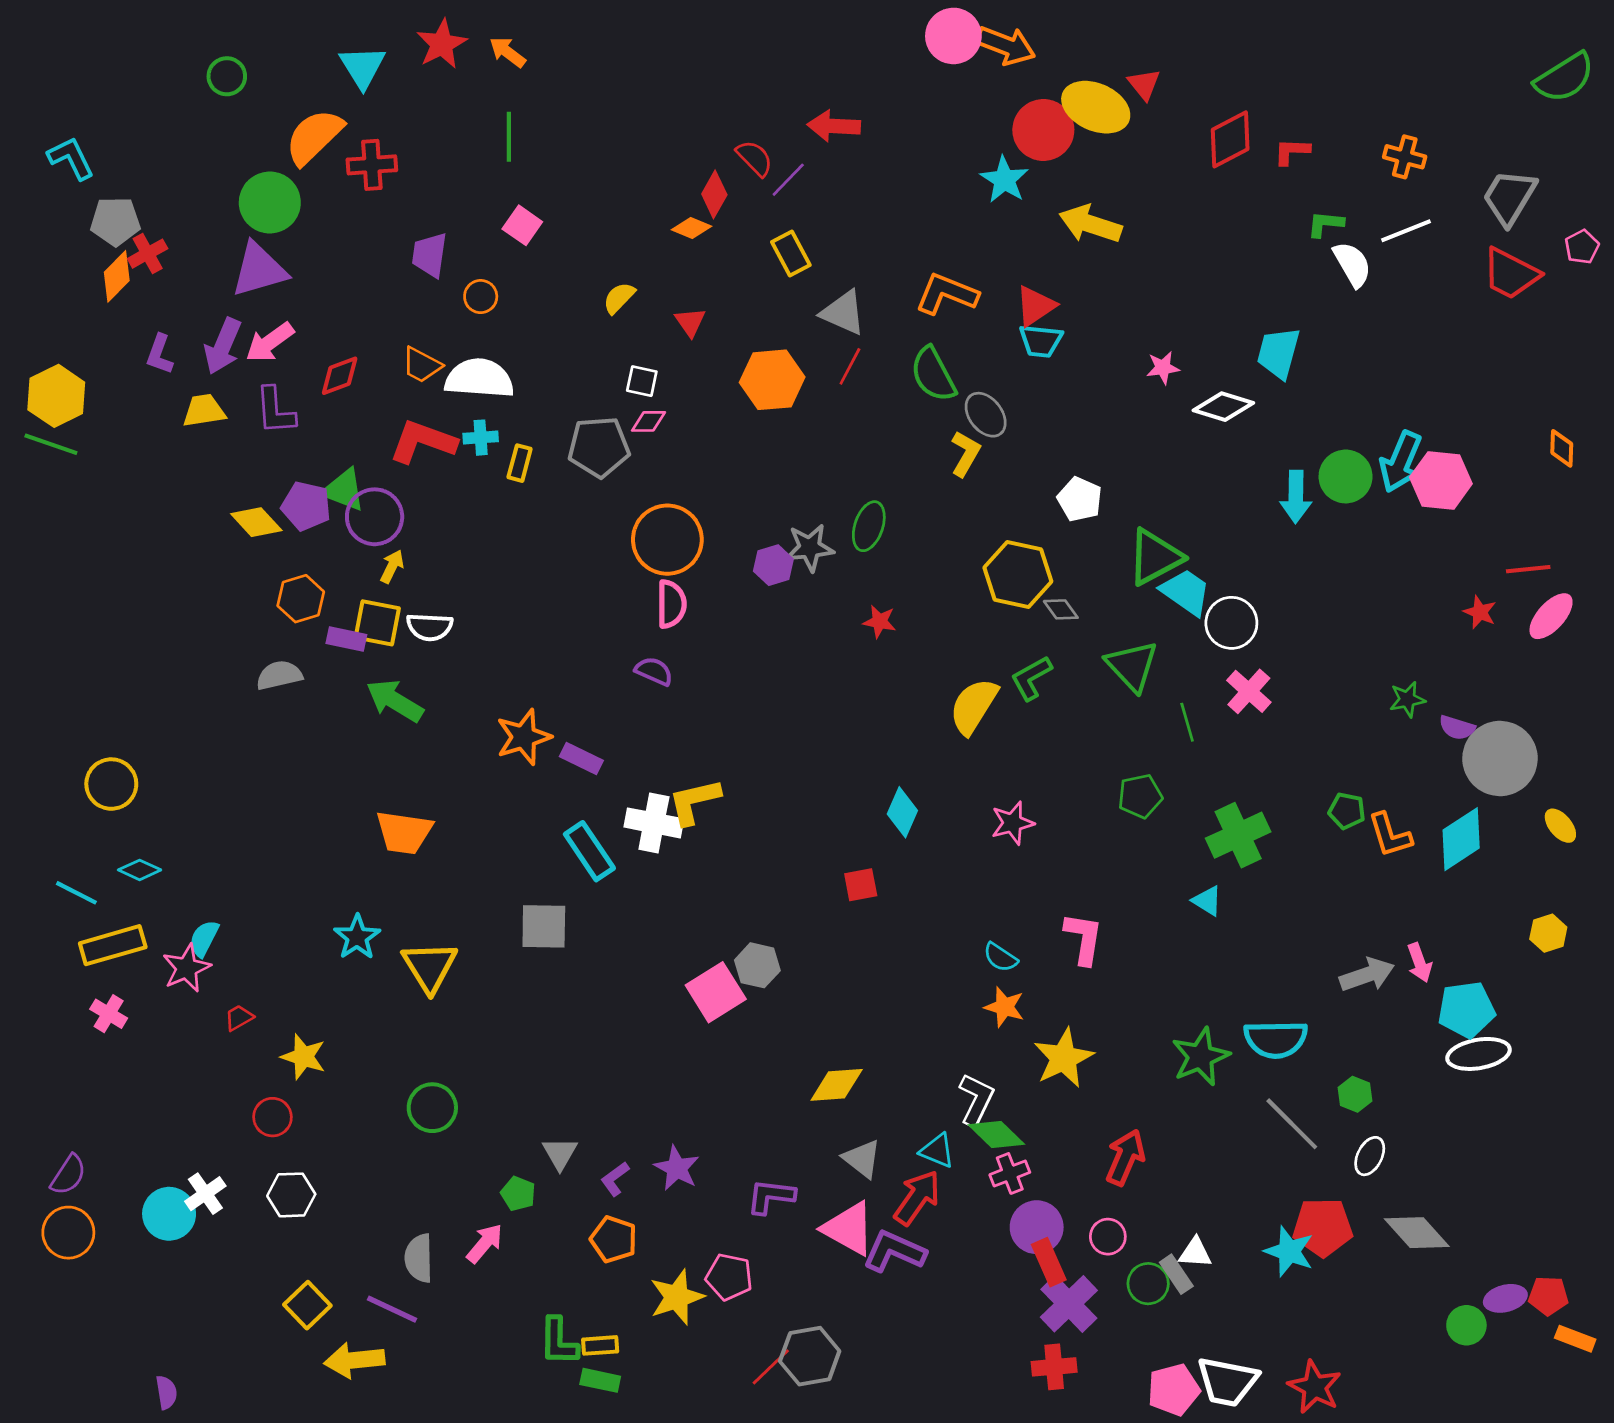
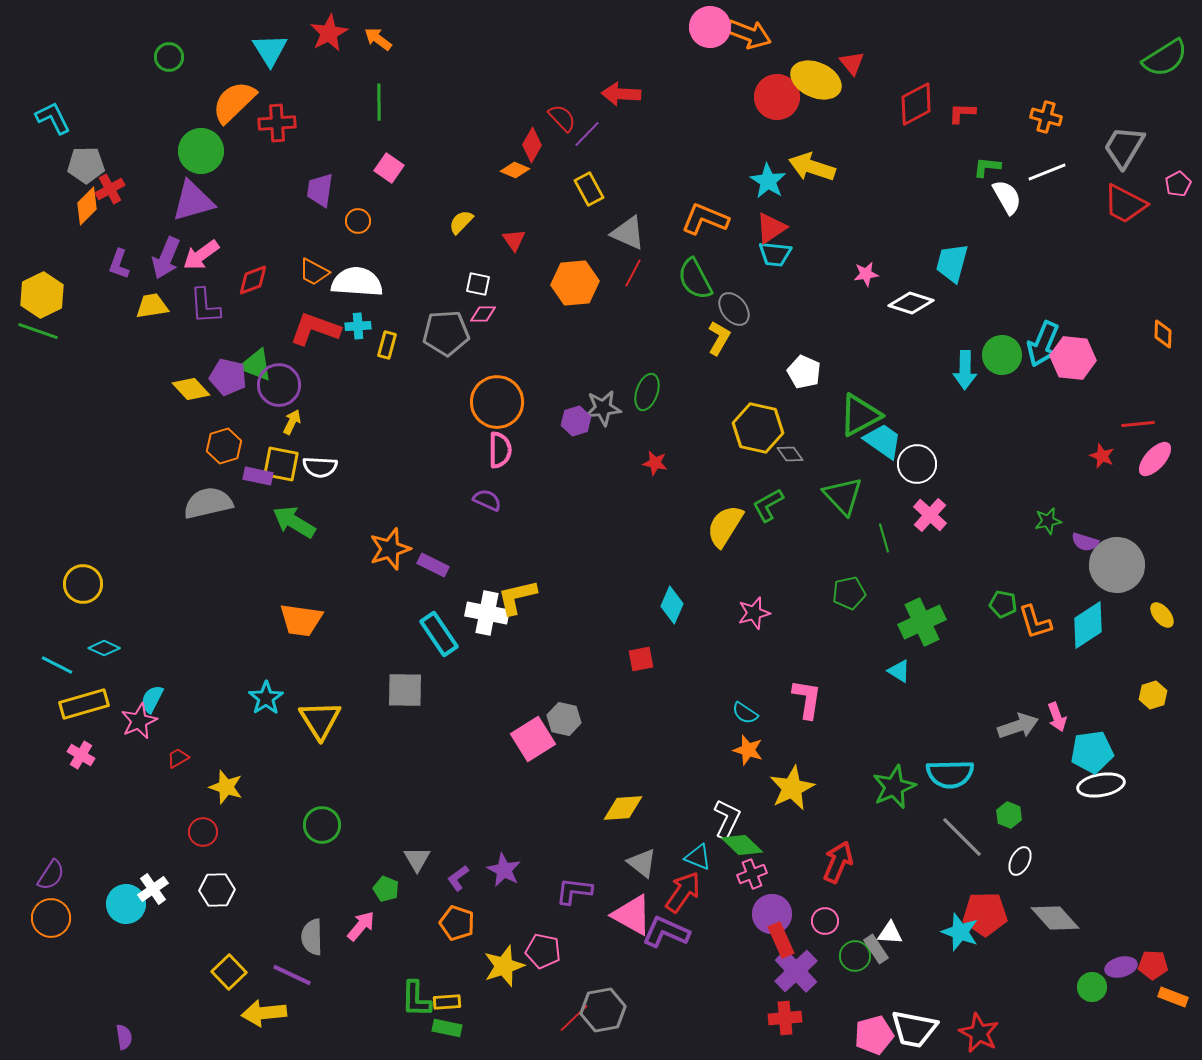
cyan star: (1004, 180) -> (768, 181), moved
gray semicircle: (279, 675) -> (208, 503), size x1.4

